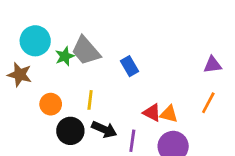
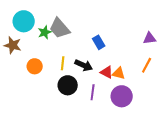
blue rectangle: (129, 66) -> (99, 42), moved
black arrow: (104, 129) -> (84, 65), moved
black circle: (70, 131) -> (68, 85), moved

